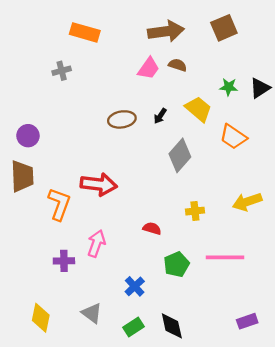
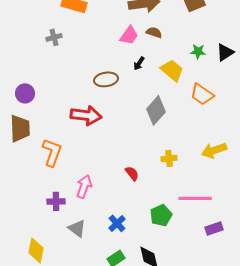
black arrow: (160, 116) -> (139, 63), moved
red arrow: (99, 184) -> (86, 115), moved
red semicircle: (152, 228) -> (132, 173), turned 35
green pentagon: (176, 264) -> (161, 215), moved
gray triangle: (92, 313) -> (77, 228), moved
purple rectangle: (247, 321) -> (214, 228), moved

